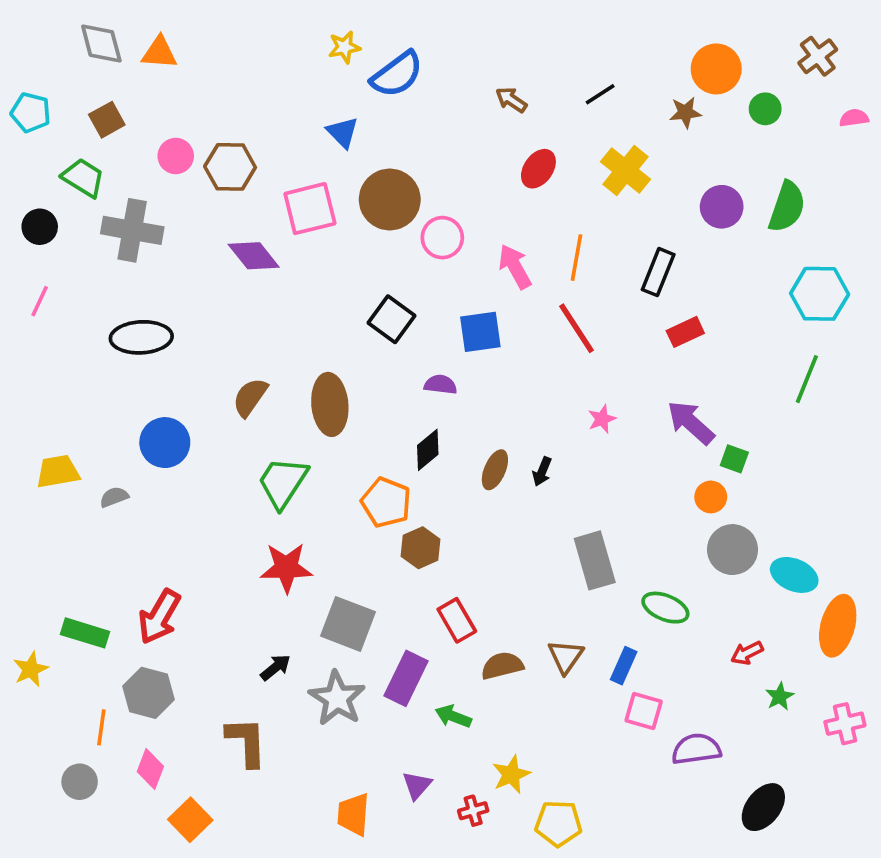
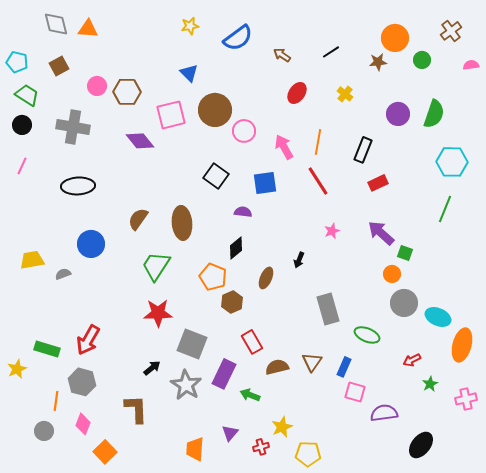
blue semicircle: (397, 74) -> (238, 38), moved
yellow cross: (625, 170) -> (345, 94), size x0.6
green trapezoid: (83, 178) -> (27, 95), moved
brown ellipse: (495, 470) -> (266, 278), moved

